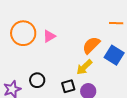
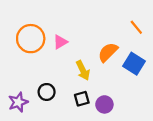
orange line: (116, 23) -> (136, 27), turned 48
yellow arrow: (84, 67) -> (83, 70), moved, turned -72

